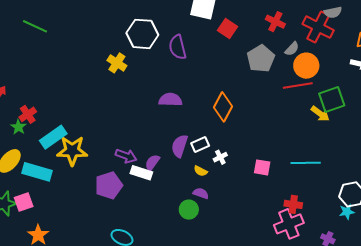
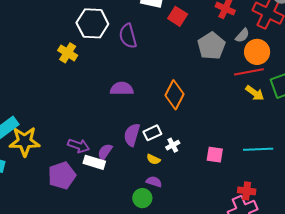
yellow arrow: (320, 114) -> (255, 93), moved

